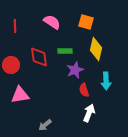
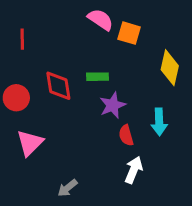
pink semicircle: (52, 22) -> (101, 20), moved
yellow diamond: (96, 49) -> (170, 68), moved
pink triangle: (20, 95) -> (30, 143), turned -36

